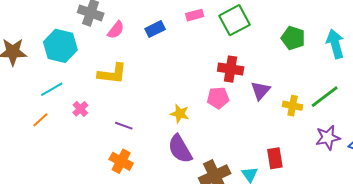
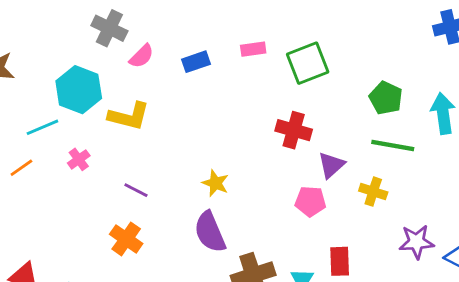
cyan hexagon: (60, 46) -> (79, 90), moved
green line: (325, 97) -> (393, 145), moved, turned 40
pink pentagon: (218, 98) -> (310, 201), moved

